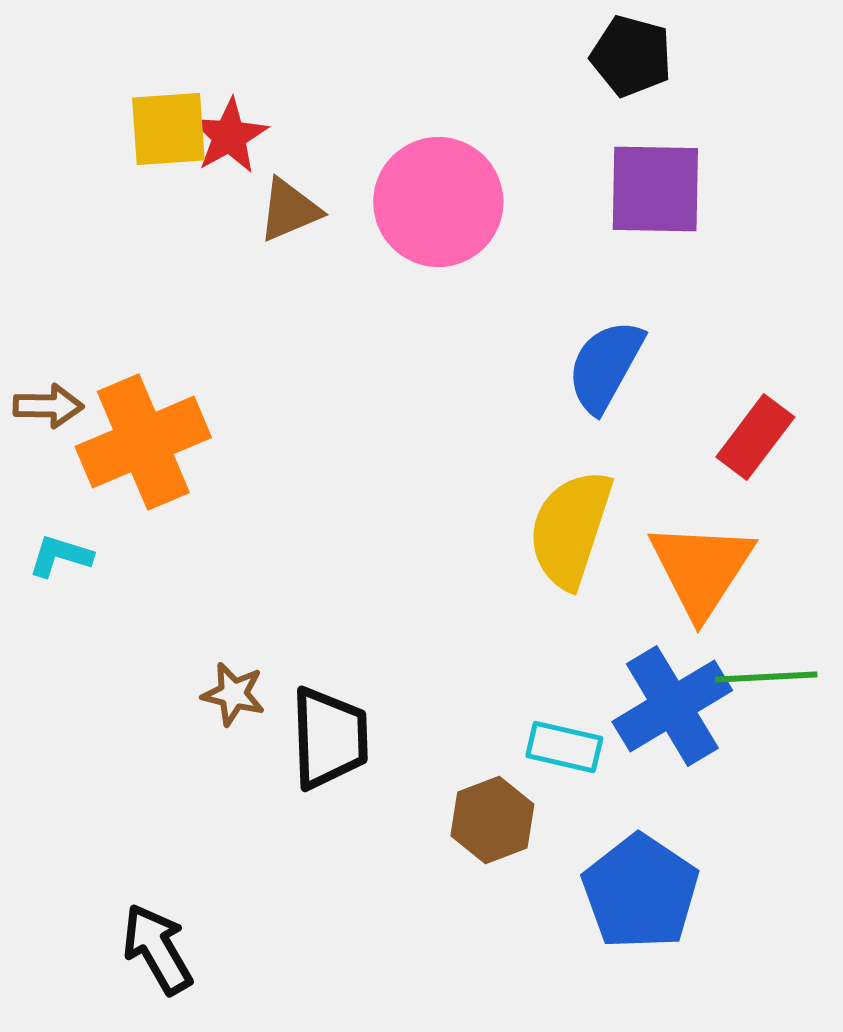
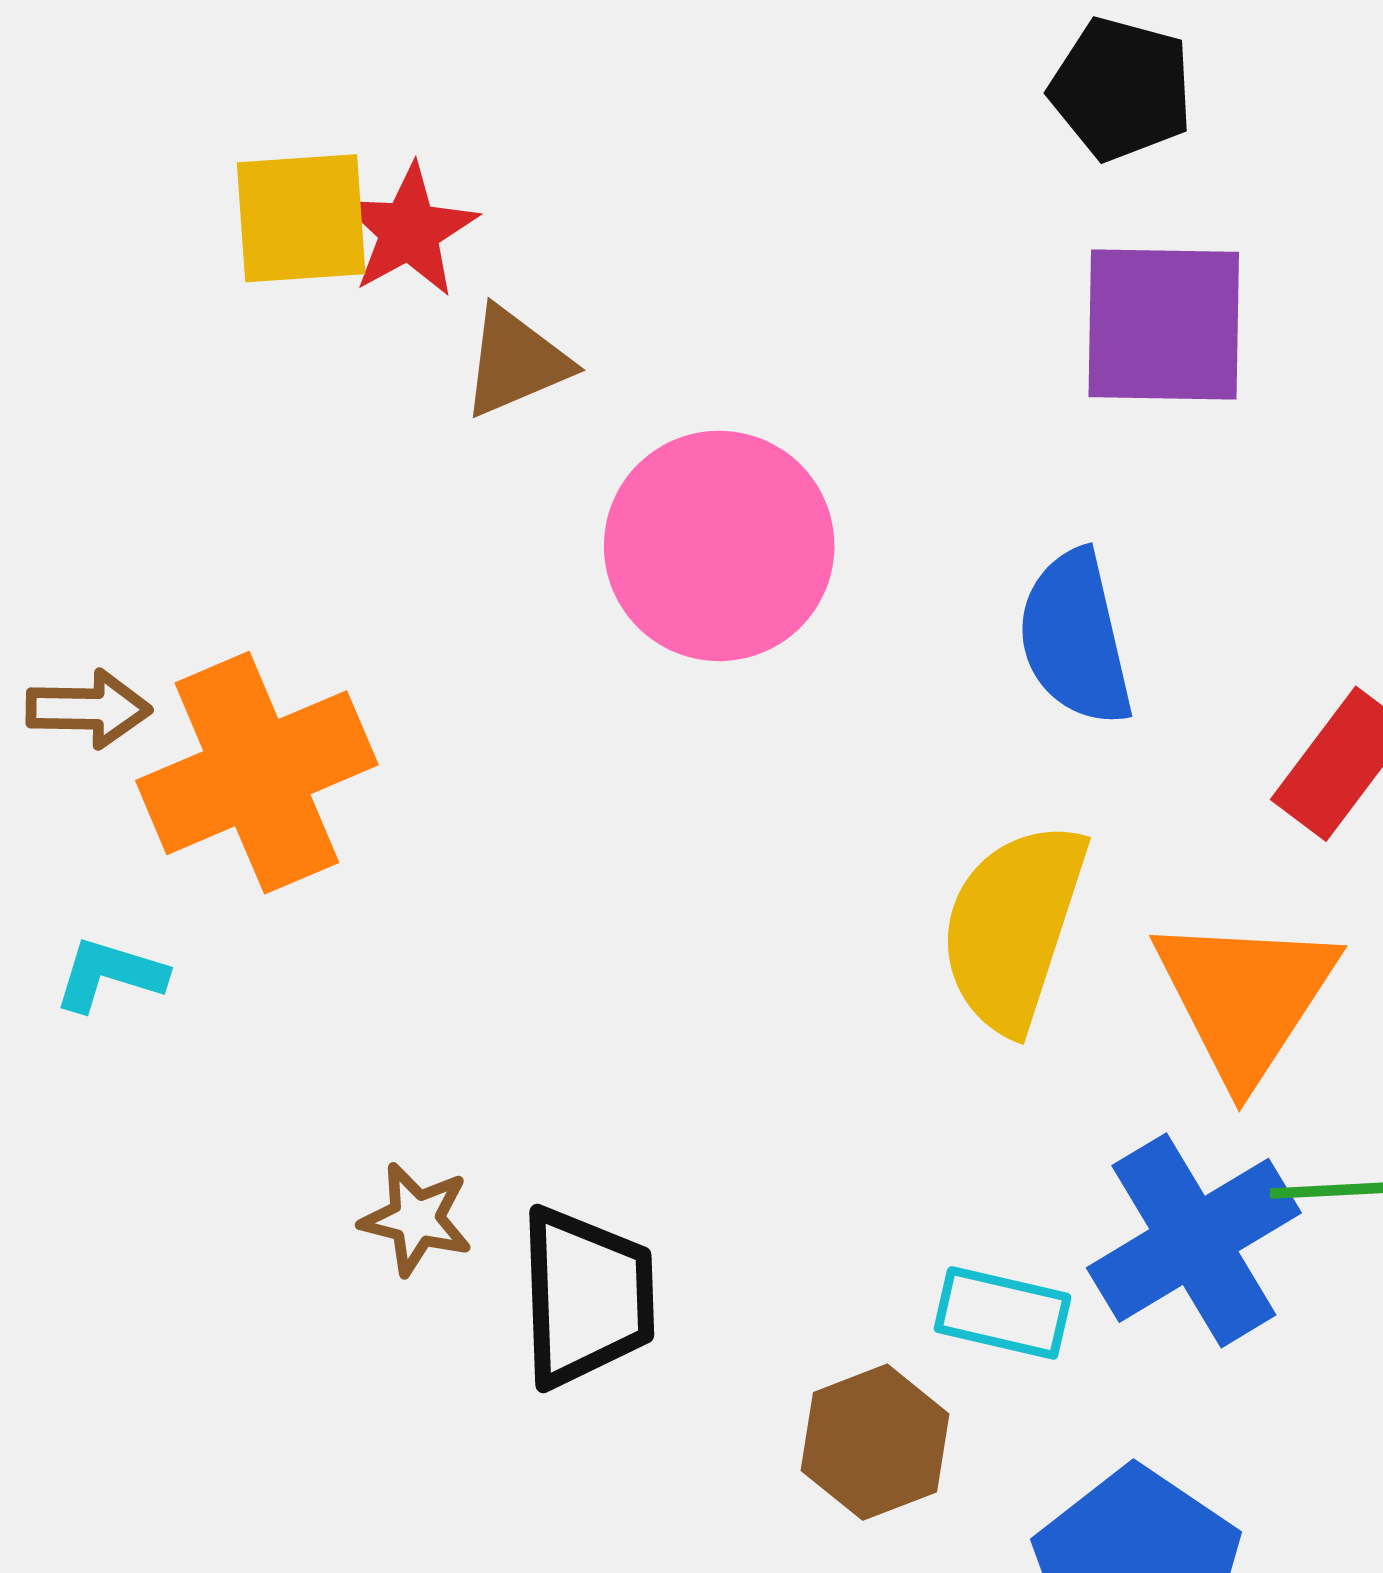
pink circle: (438, 202) -> (719, 546), moved
blue semicircle: (605, 366) -> (1075, 638), turned -42

